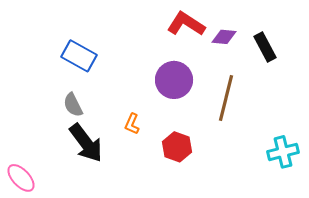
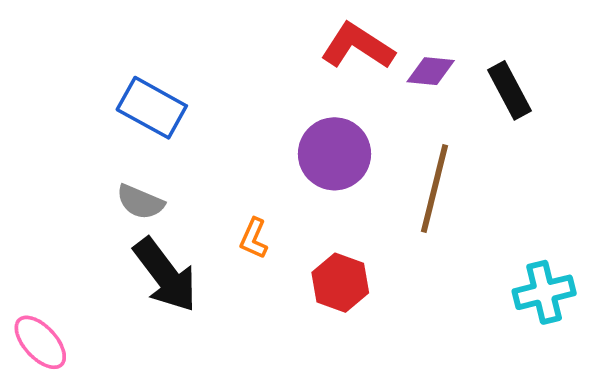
gray semicircle: (73, 105) -> (140, 202), turned -40

